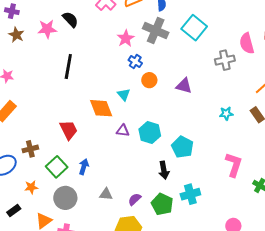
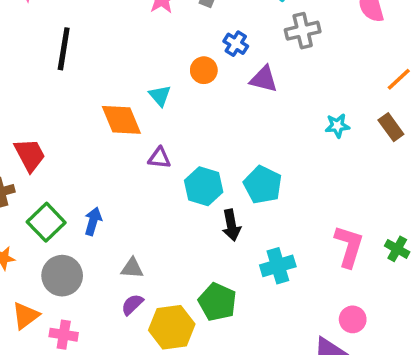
gray cross: (225, 60) -> (303, 31), moved
blue cross: (135, 62) -> (236, 44), moved
red trapezoid: (69, 130) -> (30, 155), moved
cyan hexagon: (150, 133) -> (204, 186), moved
pink L-shape: (234, 165) -> (349, 246), moved
purple semicircle: (135, 199) -> (132, 305), moved
green pentagon: (162, 204) -> (217, 302), moved

